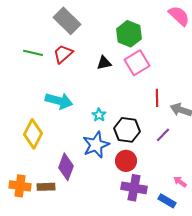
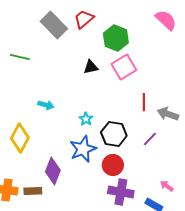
red trapezoid: (63, 54) -> (84, 19), moved
cyan arrow: (59, 101) -> (46, 105), size x0.6

